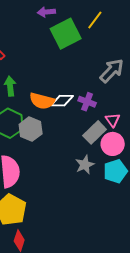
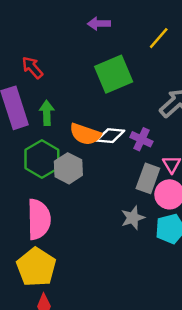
green square: (66, 34) -> (114, 74), moved
gray rectangle: (95, 132) -> (148, 178), turned -30

